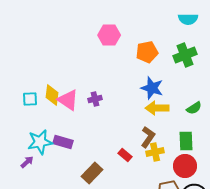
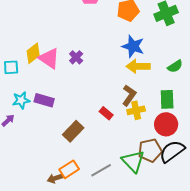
yellow diamond: (52, 95) -> (33, 53), turned 45
cyan square: (30, 99) -> (11, 67), moved
purple cross: (95, 99) -> (76, 57), turned -32
cyan star: (40, 142) -> (21, 100), size x0.7

